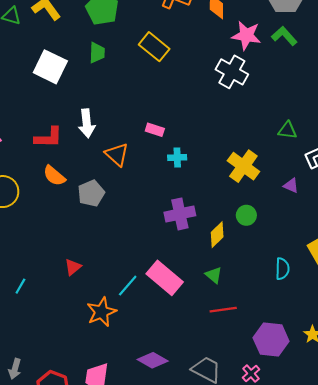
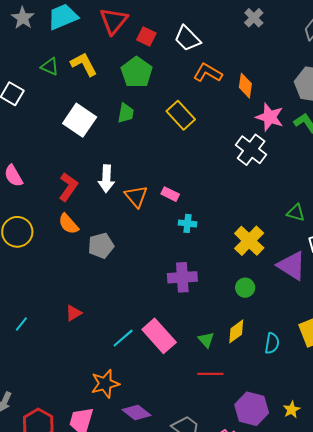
red L-shape: (49, 138) -> (68, 187), turned -64
orange triangle: (117, 154) -> (136, 196), moved
purple triangle: (291, 186) -> (292, 266), size x2.0
yellow diamond: (217, 235) -> (236, 331), moved
orange star: (101, 312) -> (105, 384), moved

